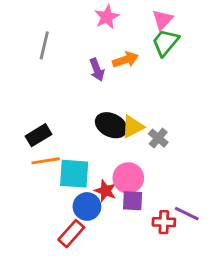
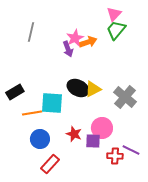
pink star: (107, 17) -> (75, 38), moved
black rectangle: (38, 135) -> (15, 92), moved
gray cross: (158, 138) -> (125, 97), moved, size x1.6
cyan square: (74, 174) -> (52, 103), moved
pink circle: (128, 178) -> (102, 128), moved
blue circle: (87, 206) -> (40, 139), moved

